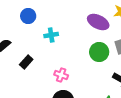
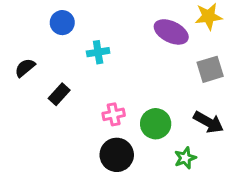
green circle: (99, 52) -> (156, 124), moved
pink cross: (61, 75) -> (114, 114), turned -32

